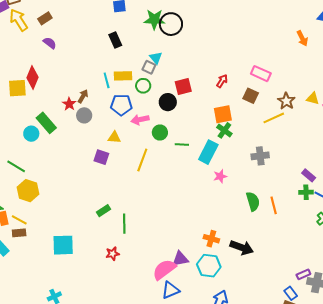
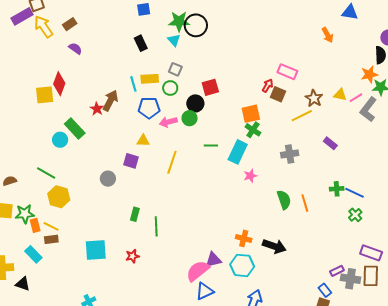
cyan triangle: (156, 58) -> (174, 40), moved
red arrow: (222, 81) -> (268, 86), moved
brown arrow: (83, 96) -> (110, 101), size x1.5
gray circle: (84, 115) -> (108, 179), moved
green circle: (160, 133) -> (190, 118), moved
purple rectangle: (309, 175) -> (330, 143), moved
green rectangle: (103, 211) -> (135, 214), turned -40
red star: (113, 254) -> (132, 256), moved

